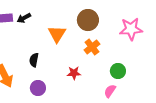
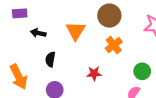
black arrow: (24, 18) -> (38, 33), moved, turned 40

